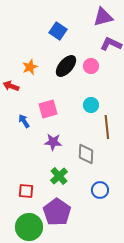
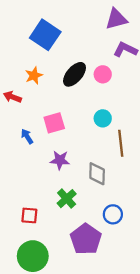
blue square: (58, 31) -> (45, 35), moved, size x1.5
purple pentagon: (57, 212) -> (86, 239), moved

